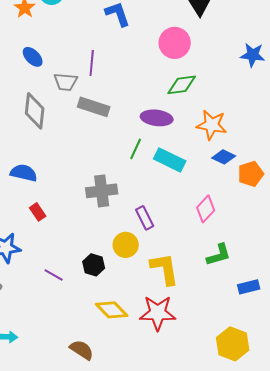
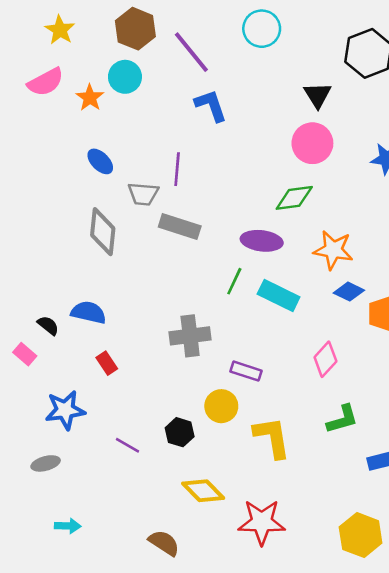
pink circle: (175, 43) -> (312, 143), moved
purple rectangle: (145, 218) -> (246, 371), turned -45
red star: (158, 313) -> (262, 522), moved

